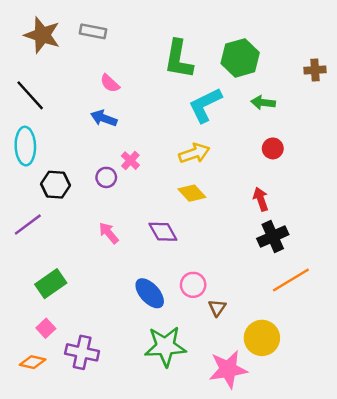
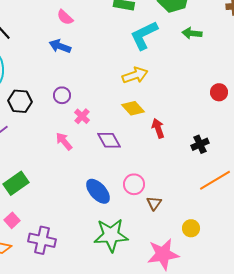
red circle: (273, 148) -> (219, 92), moved
pink cross: (130, 161) -> (82, 116), moved
red arrow: (261, 199) -> (158, 128), moved
black cross: (273, 237) -> (200, 144), size x0.7
yellow circle: (262, 338) -> (191, 228), size x0.6

